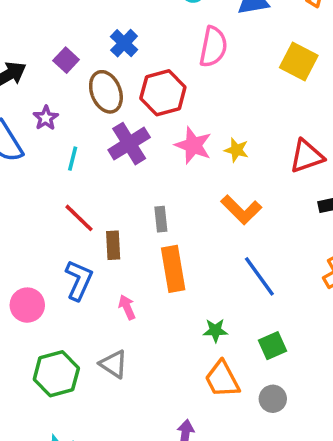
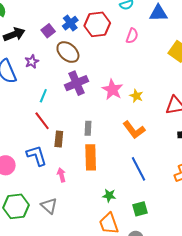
blue cross: (124, 43) -> (70, 23), moved
pink semicircle: (213, 47) -> (132, 36), size x0.7
brown ellipse: (106, 92) -> (68, 52), turned -35
red hexagon: (163, 93) -> (97, 24), moved
cyan line: (73, 159) -> (43, 96), moved
blue L-shape: (79, 280) -> (37, 156), turned -50

